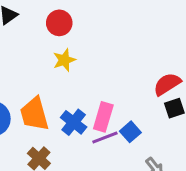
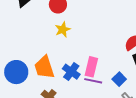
blue square: (130, 132) -> (119, 79), moved
purple line: (105, 138) -> (93, 81), turned 36

